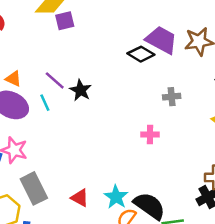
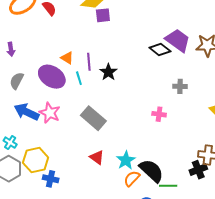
orange triangle: (13, 79) -> (67, 58), moved
purple line: (55, 80) -> (89, 62), turned 36
gray rectangle: (34, 188) -> (93, 118), moved, turned -30

